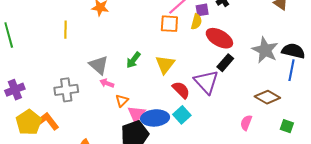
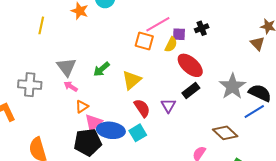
blue line: (292, 70) -> (254, 111), turned 35
purple triangle: (206, 82) -> (168, 106), size x0.6

